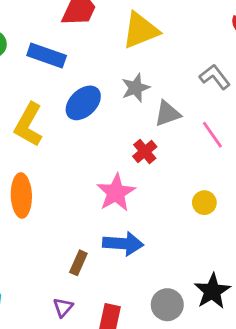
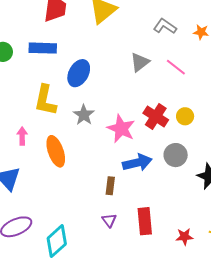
gray star: (136, 88) -> (84, 115), moved
red cross: (145, 152) -> (156, 116), moved, size x1.4
gray circle: (167, 305) -> (176, 155), moved

